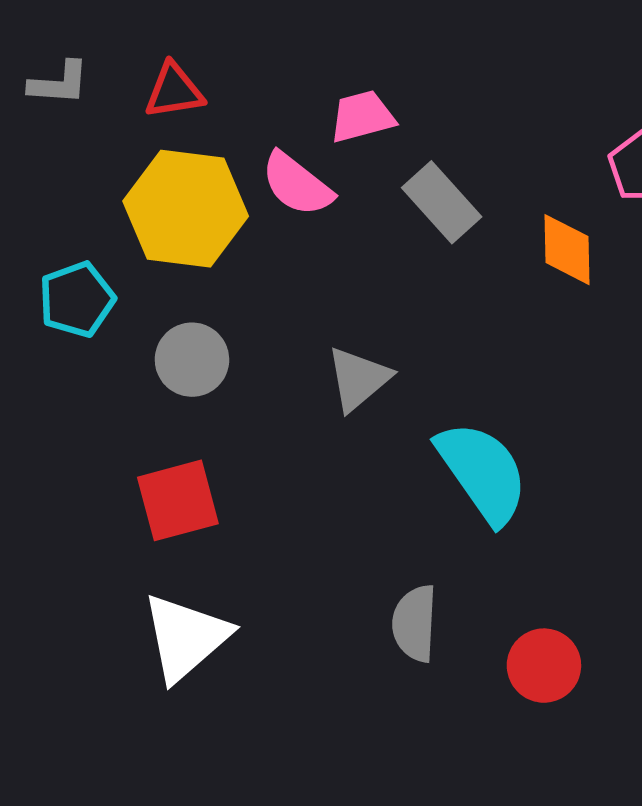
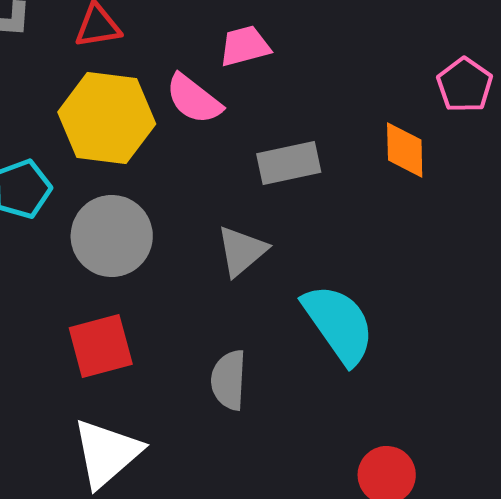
gray rectangle: (442, 202) -> (289, 163), moved, turned -60
gray circle: (192, 360) -> (112, 236), size x1.4
gray semicircle: (415, 623) -> (229, 380), moved

